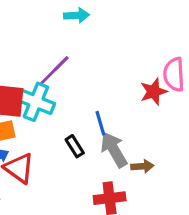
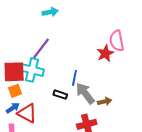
blue line: (100, 123) -> (74, 78), turned 35
black rectangle: (75, 146) -> (60, 95), turned -32

